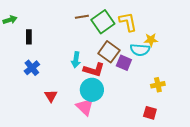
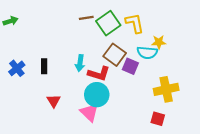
black rectangle: (29, 37) -> (44, 66), moved
blue cross: (32, 68) -> (17, 68), moved
yellow cross: (158, 85) -> (166, 89), size x1.6

